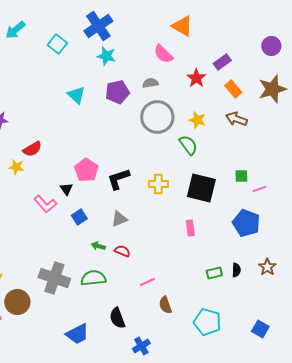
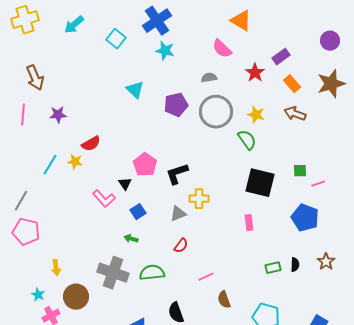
purple pentagon: (117, 92) -> (176, 105), moved
yellow cross: (158, 184) -> (199, 199), moved
green arrow: (98, 246) -> (131, 239), moved
red semicircle: (122, 251) -> (181, 246), turned 105

